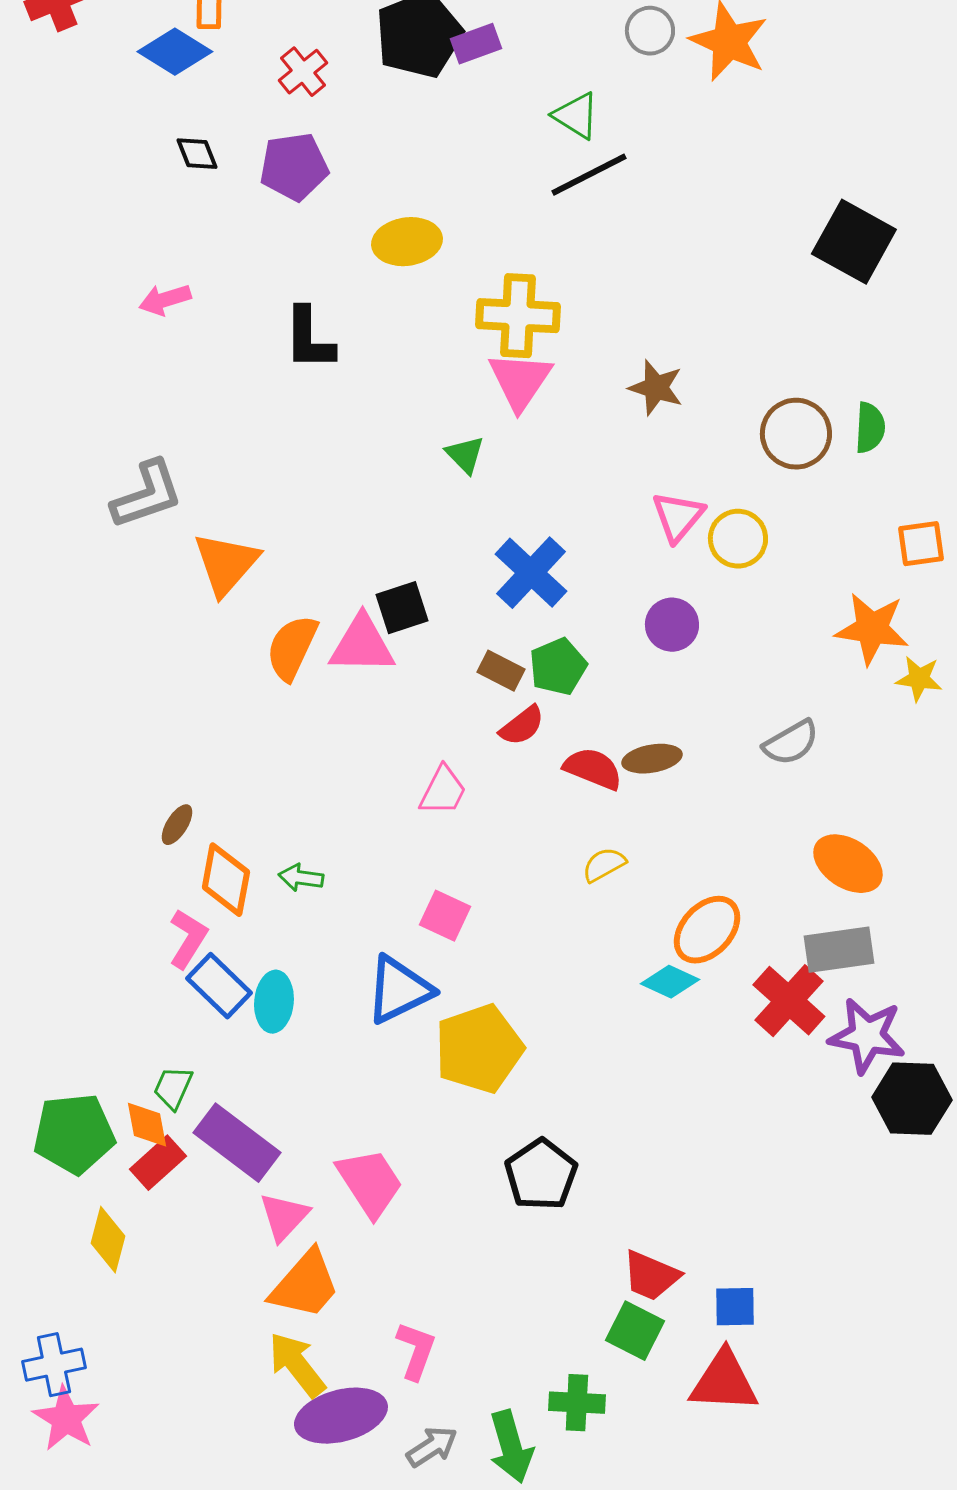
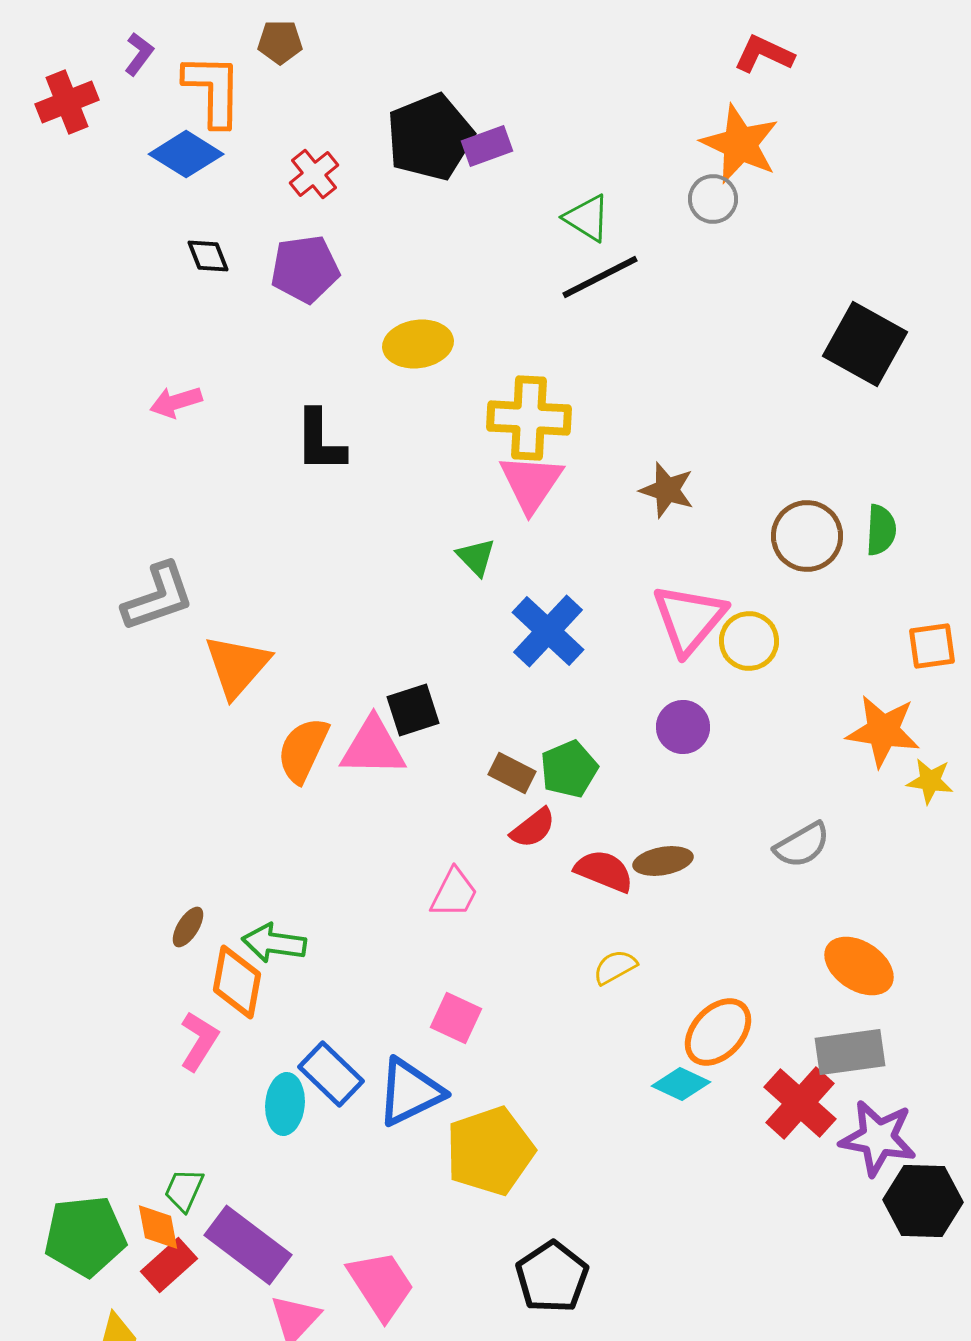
gray circle: (650, 31) -> (713, 199), moved
pink triangle: (678, 517) -> (689, 619), size x1.4
blue cross: (531, 573) -> (548, 631), moved
green arrow: (301, 878) -> (274, 943), moved, size x1.4
blue rectangle: (219, 986) -> (331, 1074), moved

